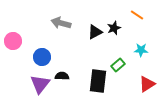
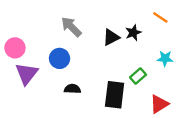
gray arrow: (61, 23) -> (71, 27), turned 30
blue circle: (42, 57) -> (60, 58), moved
purple triangle: (40, 84) -> (27, 74), moved
red triangle: (147, 84) -> (159, 104), moved

